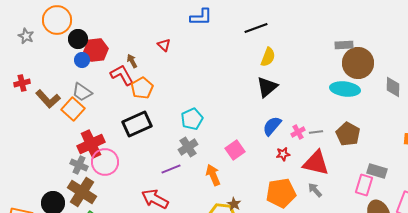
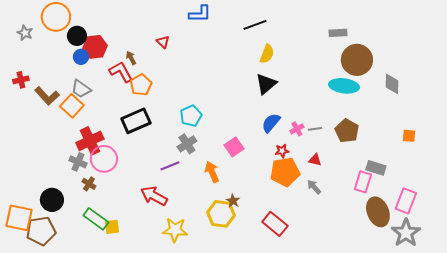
gray rectangle: (344, 45) -> (338, 33), moved
red triangle: (316, 163) -> (315, 160), size x0.5
brown cross: (82, 192) -> (89, 184), moved, size x0.5
orange pentagon: (281, 193) -> (285, 172), moved

